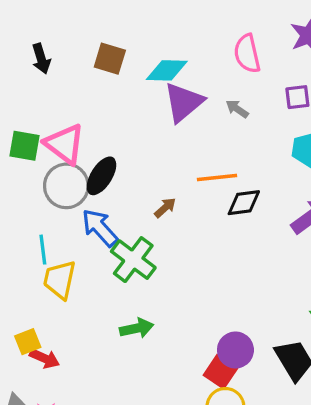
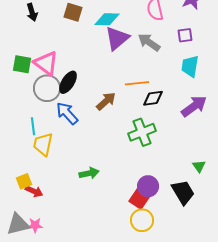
gray arrow: (237, 109) -> (149, 42), size x1.6
brown arrow: (165, 208) -> (106, 101), size x1.5
green cross: (133, 260) -> (142, 132), moved, turned 32

